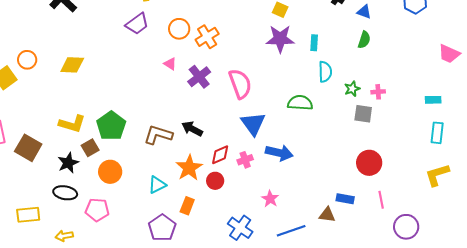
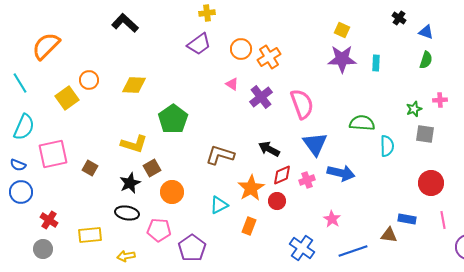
cyan semicircle: (325, 72) -> (387, 146), moved
pink cross: (378, 92) -> (440, 100), moved
green pentagon: (111, 126) -> (173, 119), moved
black arrow: (192, 129) -> (269, 149), moved
brown square: (28, 148) -> (90, 168), size x0.6
purple pentagon: (162, 228) -> (192, 248), moved

